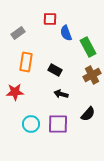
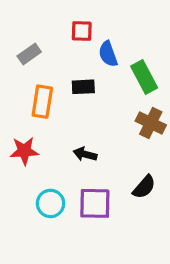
black rectangle: (55, 70) -> (83, 87), moved, turned -32
brown cross: (92, 75) -> (151, 123), turned -36
black arrow: (61, 94) -> (85, 154), moved

